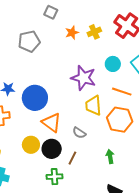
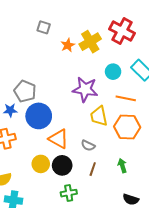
yellow cross: (94, 32) -> (90, 42), size x1.5
gray pentagon: (29, 41) -> (25, 91), moved, turned -30
brown line: (72, 158) -> (93, 169), moved

